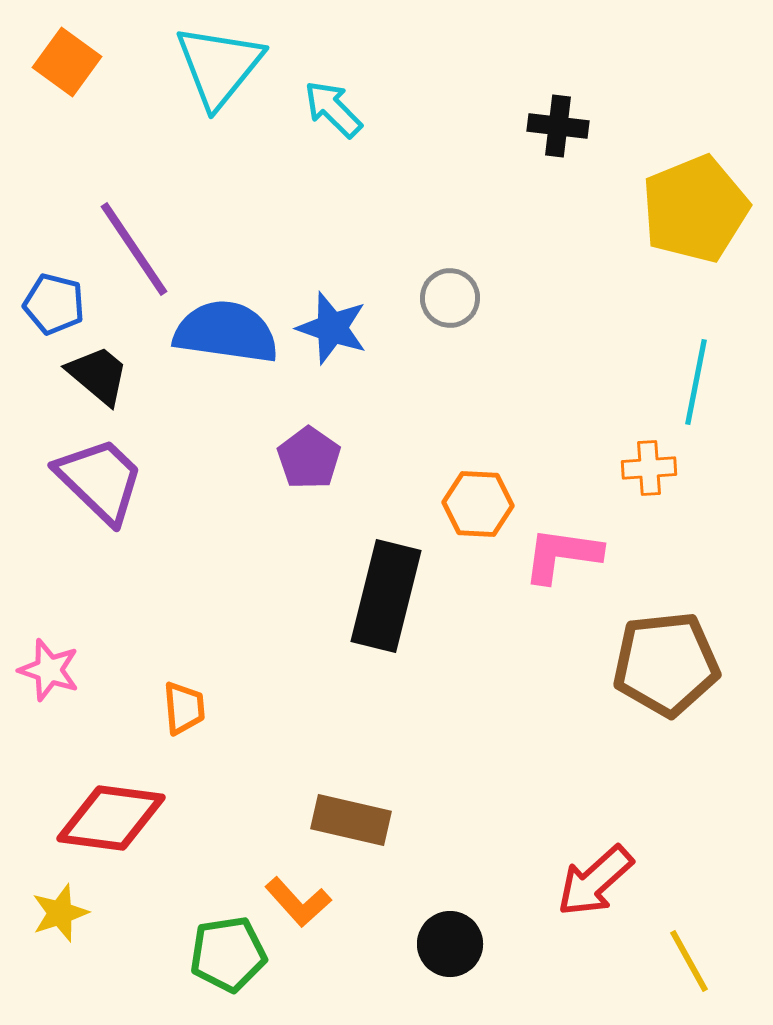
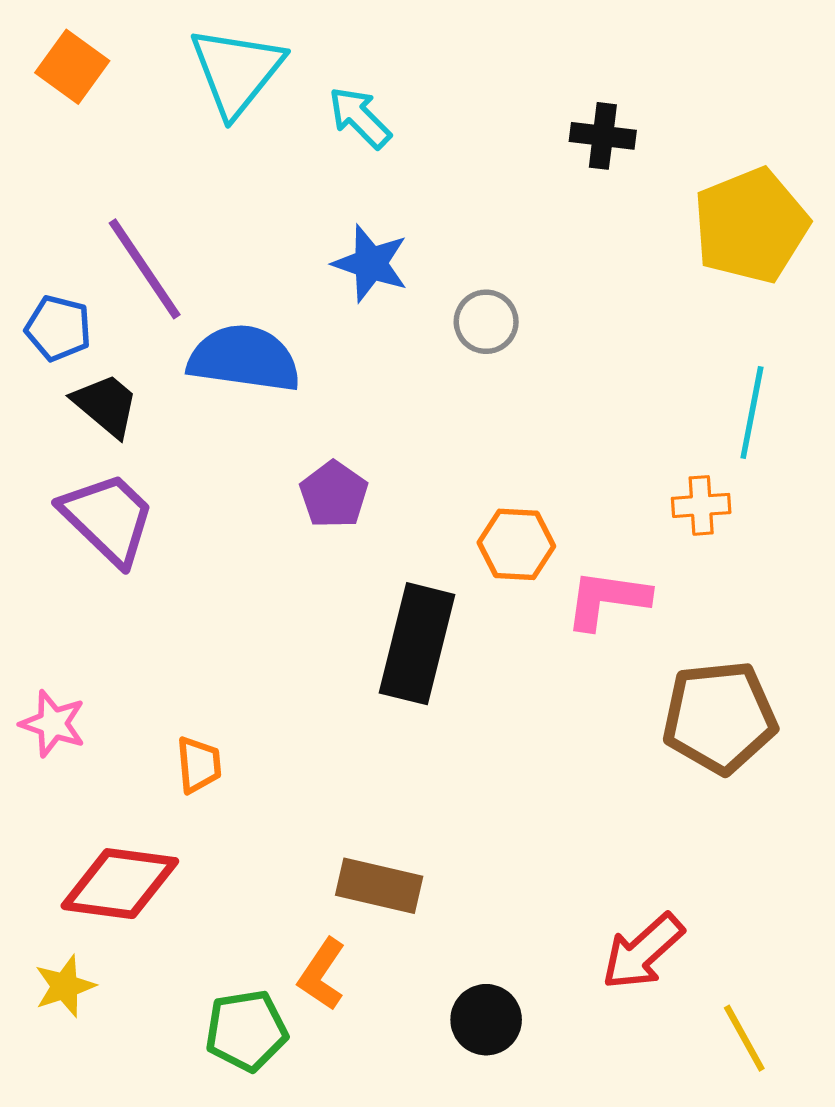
blue star: (332, 328) -> (371, 263), moved
orange L-shape: (298, 902) -> (322, 974), turned 76

